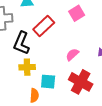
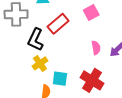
pink semicircle: (72, 55) -> (96, 48), moved, turned 120
yellow cross: (27, 67) -> (40, 63), turned -35

